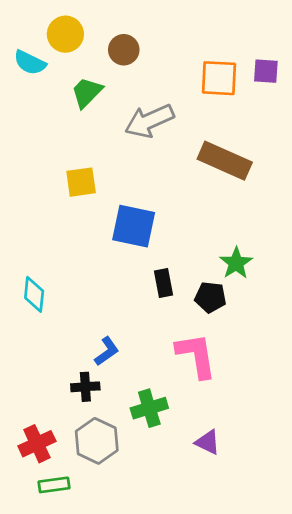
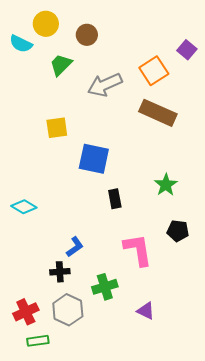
purple square: (266, 71) -> (187, 50), turned 36
orange square: (219, 78) -> (154, 71), moved, turned -36
cyan diamond: (34, 294) -> (24, 207), turned -65
black pentagon: (210, 297) -> (178, 231), moved

